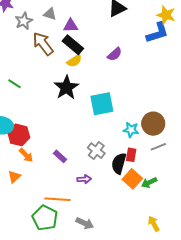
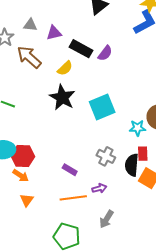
black rectangle: (73, 45) -> (81, 49), moved
orange arrow: (26, 155) -> (21, 176), moved
orange line: (58, 199) -> (73, 198), moved
gray arrow: (85, 223) -> (106, 219), moved, turned 108

